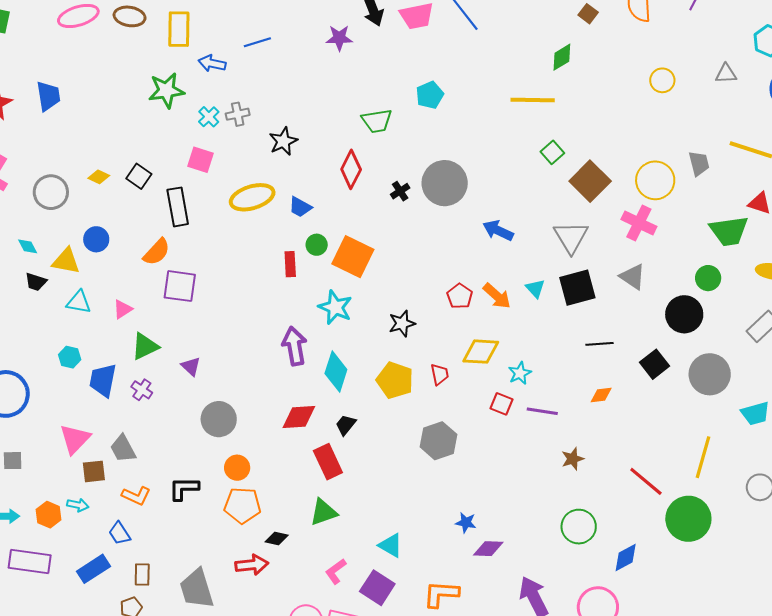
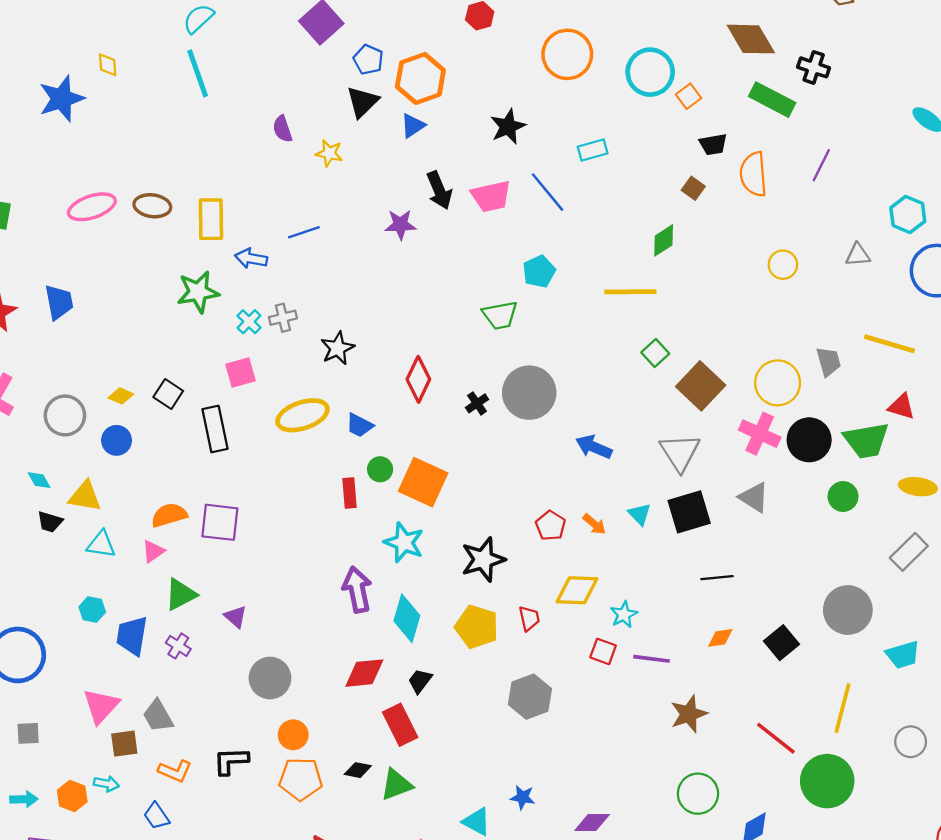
cyan pentagon: (430, 95) -> (539, 271), moved
green trapezoid: (377, 121) -> (500, 315), moved
pink square: (201, 160) -> (241, 373), turned -32
blue circle: (96, 239) -> (117, 440), moved
orange semicircle: (157, 252) -> (169, 515), moved, turned -148
orange arrow: (497, 296) -> (594, 524), size x0.7
black circle: (684, 314) -> (809, 440), moved
black star: (402, 323) -> (483, 560), size x1.4
black square: (655, 364) -> (781, 643), moved
brown star: (573, 459) -> (689, 714), size x1.4
blue star: (466, 523) -> (523, 797), moved
black diamond: (277, 538) -> (358, 770), moved

